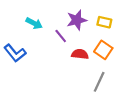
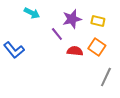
cyan arrow: (34, 23) -> (32, 13), moved
gray line: (99, 82) -> (106, 77), moved

